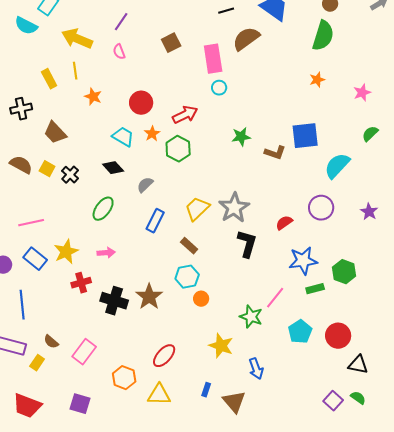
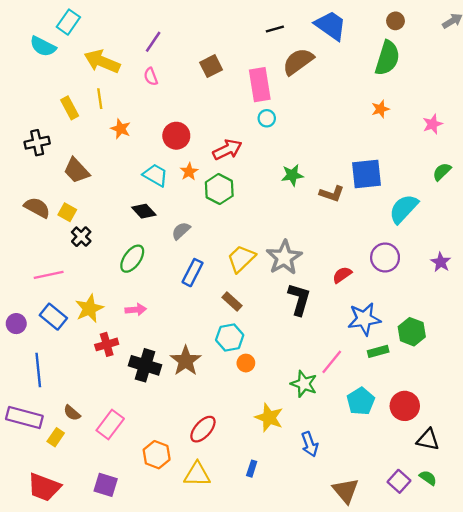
black cross: (70, 175) -> (81, 237), moved
brown triangle: (234, 402) -> (346, 491), moved

